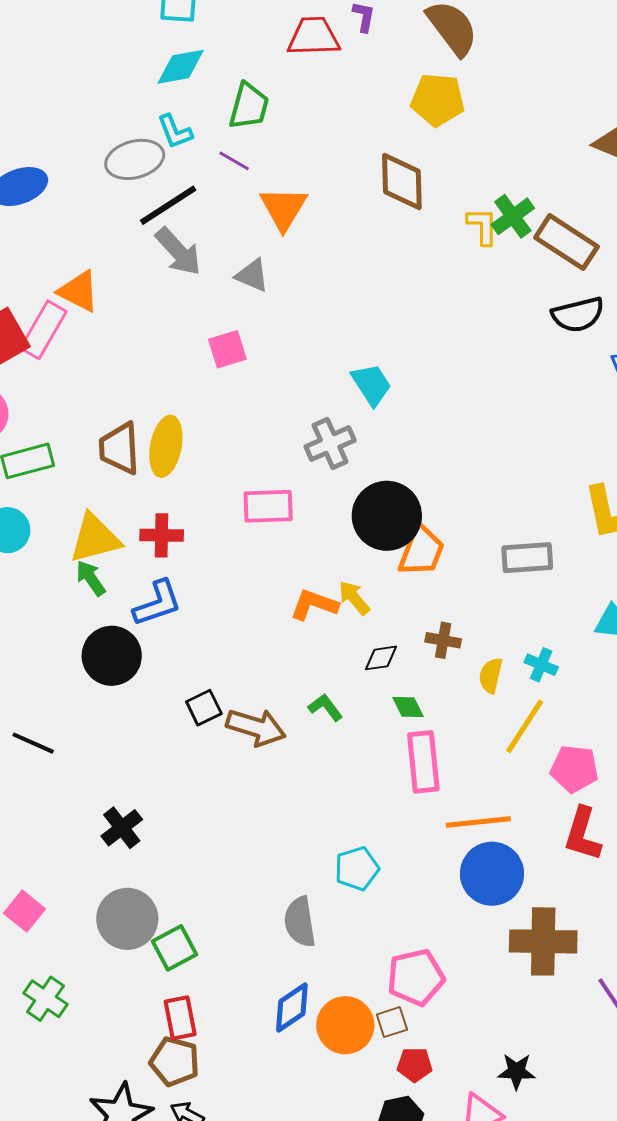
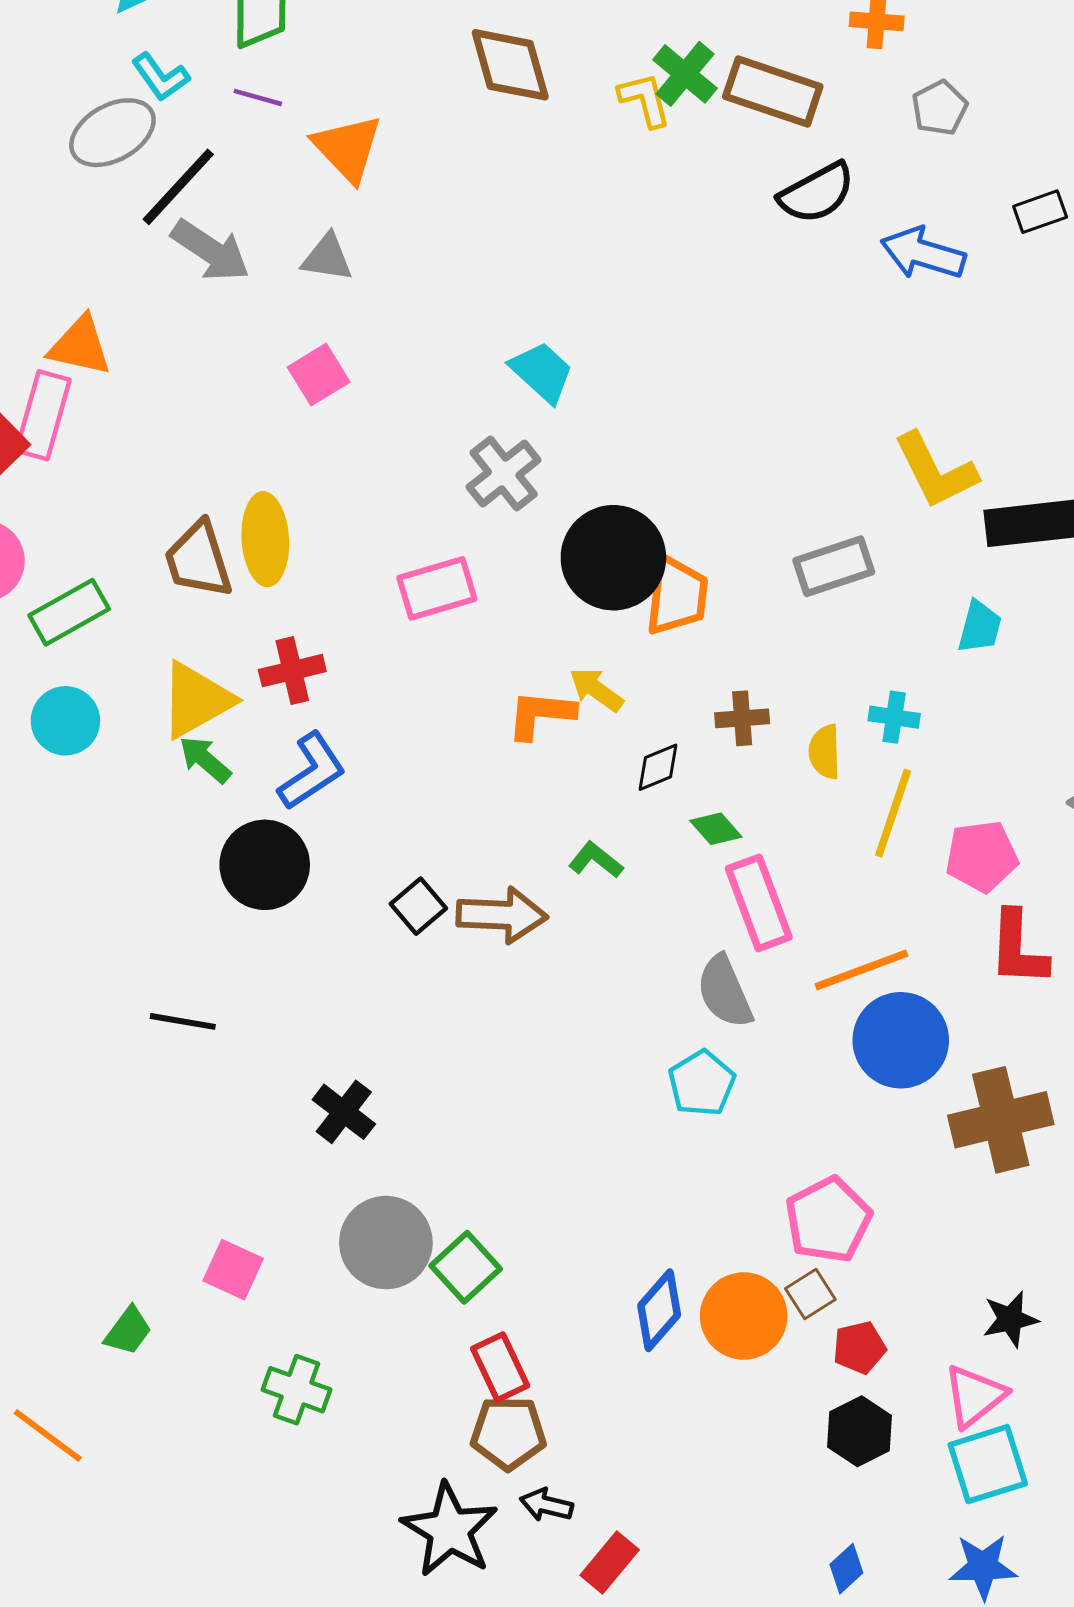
gray semicircle: (300, 922) -> (725, 992), moved

